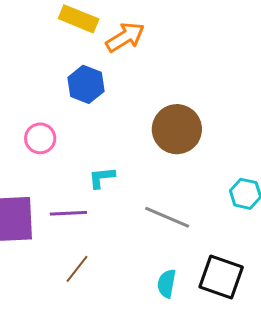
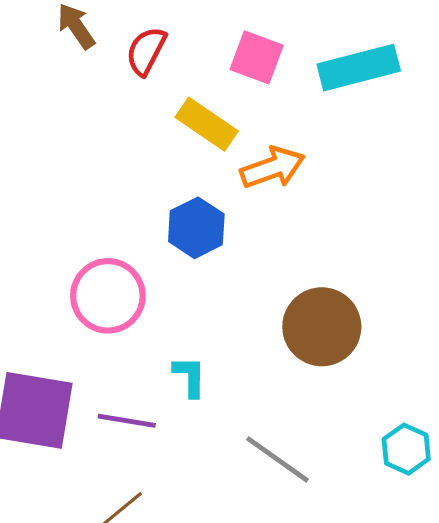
pink circle: (40, 138) -> (108, 296), size x1.5
cyan L-shape: (102, 178) -> (190, 376), turned 84

